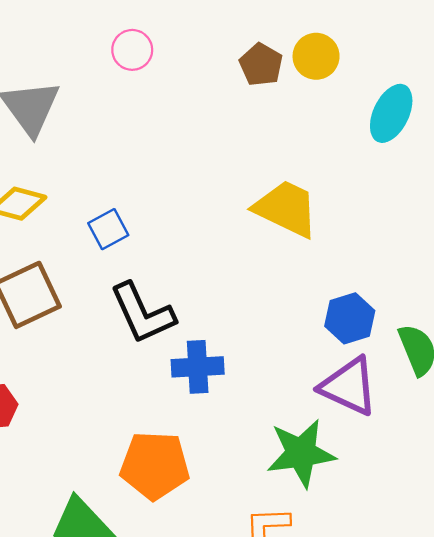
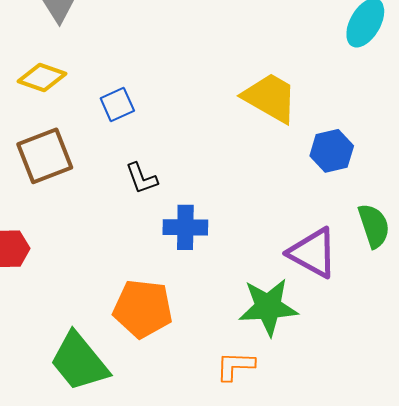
black L-shape: (142, 313) -> (141, 178), size x0.6
blue hexagon: (350, 318) -> (332, 151), moved

